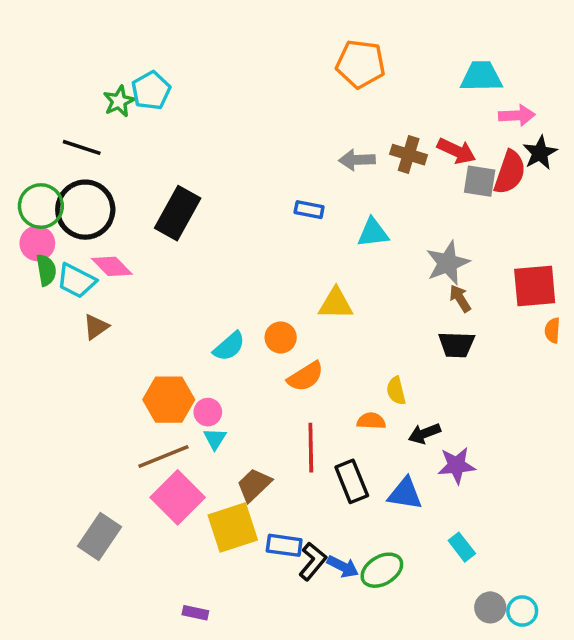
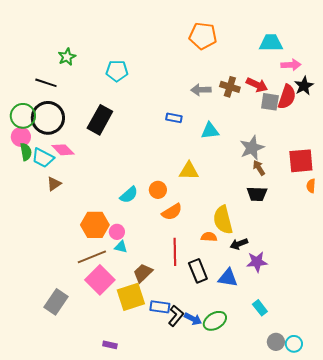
cyan pentagon: (151, 91) -> (117, 71), moved, turned 30
yellow semicircle: (396, 391) -> (223, 220), size x1.8
cyan triangle: (215, 439) -> (121, 247), turned -48

